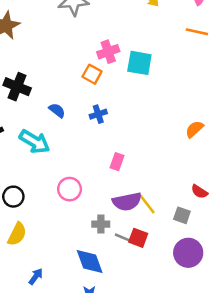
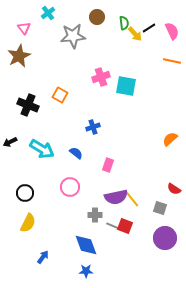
orange square: (92, 74) -> (60, 95), moved
blue semicircle: (57, 110) -> (76, 153), moved

